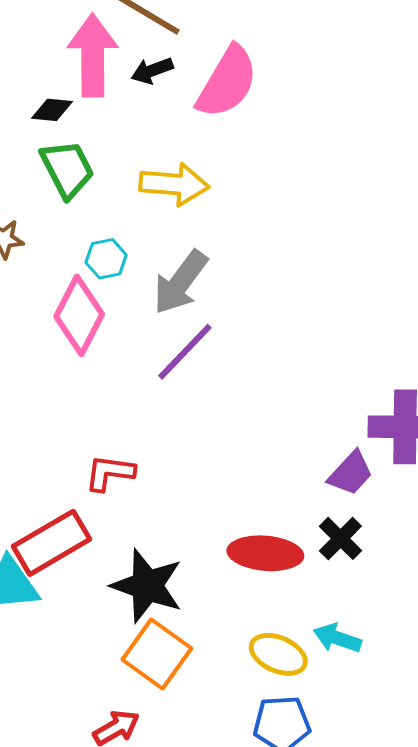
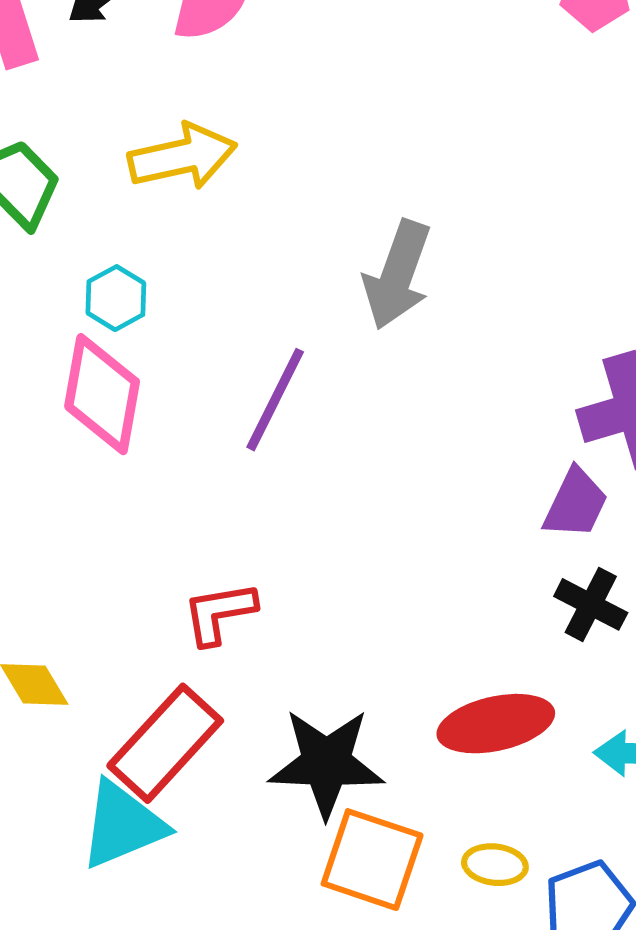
gray arrow: (180, 282) -> (397, 275), moved
red ellipse: (265, 553) -> (496, 724), moved
yellow ellipse: (278, 654) -> (495, 865), moved, size x0.7

